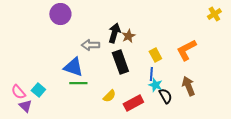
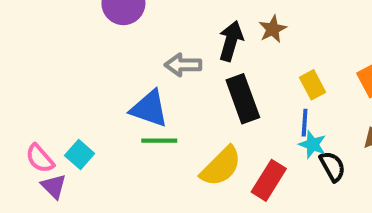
brown star: (128, 36) -> (273, 29), moved
yellow semicircle: (109, 96) -> (221, 166), size x1.6
red rectangle: (133, 103) -> (269, 180), turned -30

